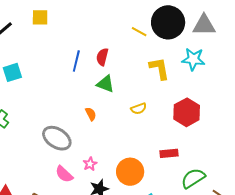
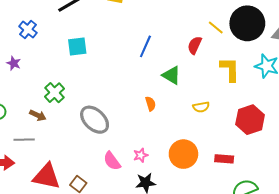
red semicircle: (102, 57) -> (195, 45), moved
gray ellipse: (57, 138) -> (95, 120), moved
orange circle: (130, 172) -> (183, 154), moved

